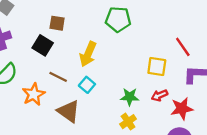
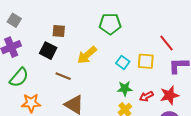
yellow arrow: (88, 54) -> (87, 55), turned 30
cyan square: (87, 85) -> (123, 62), moved
orange star: (34, 94) -> (31, 103), moved, turned 30
red arrow: (160, 95) -> (146, 96), moved

